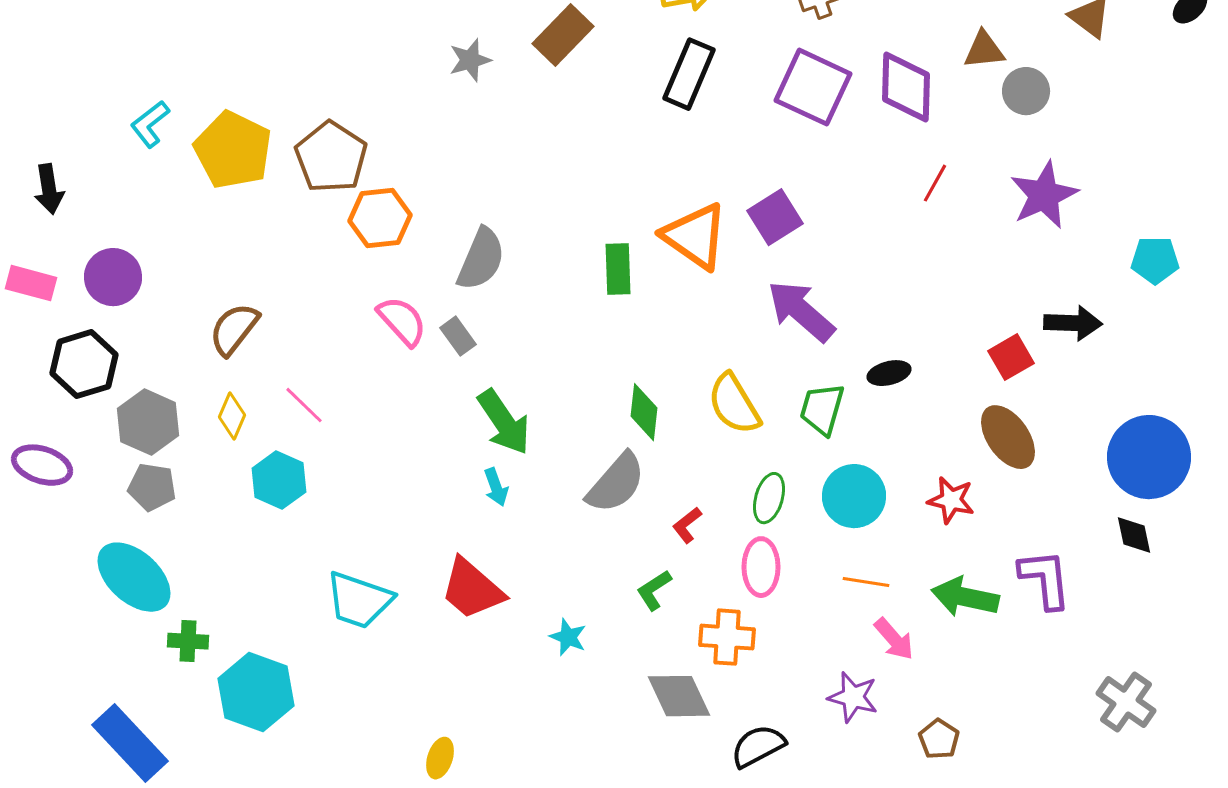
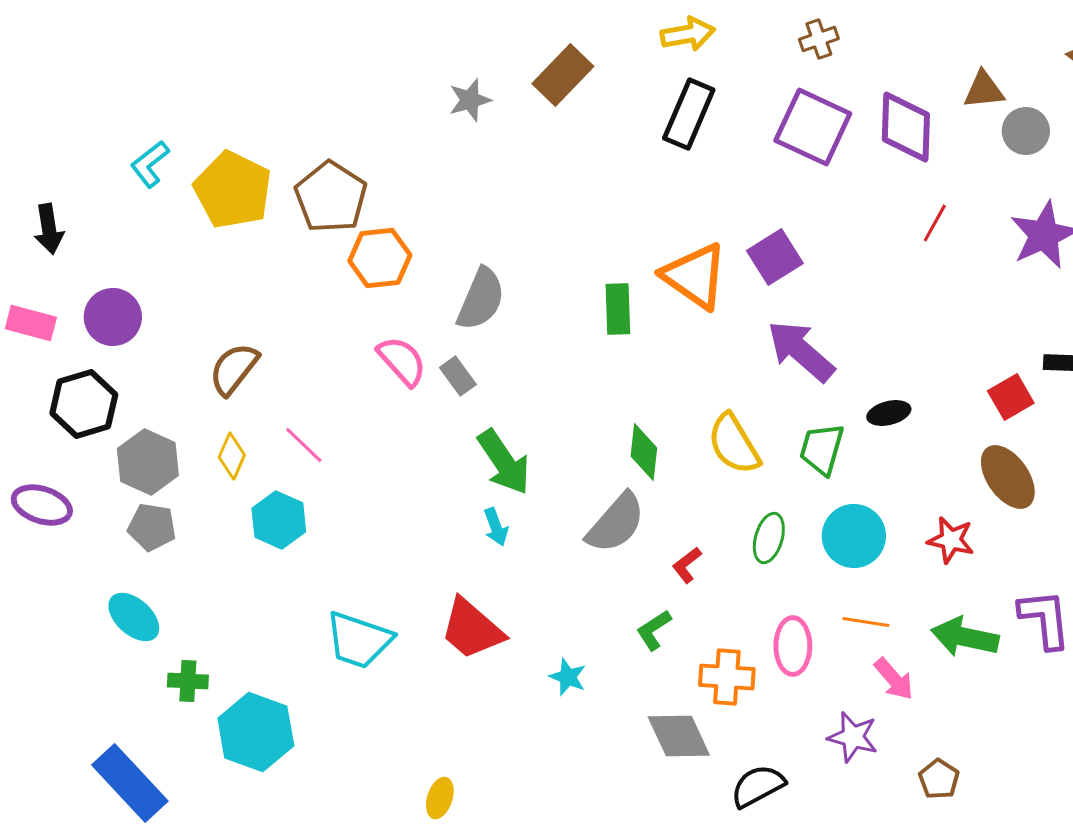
pink ellipse: (761, 567) -> (793, 646), moved
cyan ellipse: (134, 577) -> (134, 617), size x0.7

